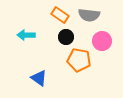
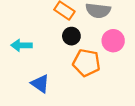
cyan arrow: (26, 35) -> (22, 45), moved

